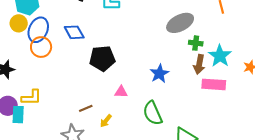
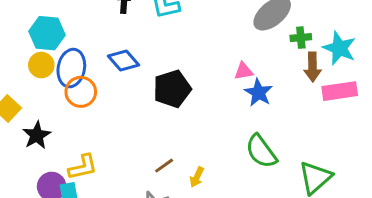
pink triangle: (121, 92) -> (244, 71), moved

